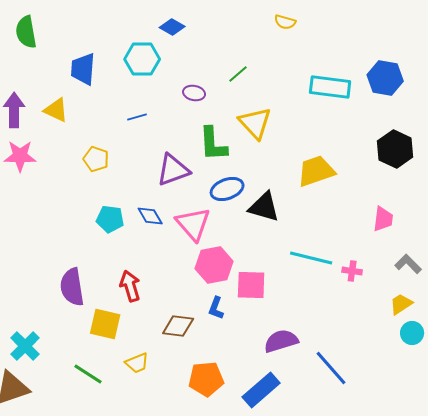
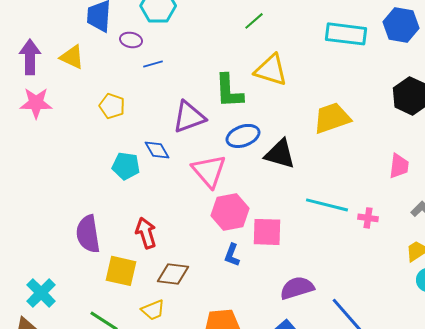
purple ellipse: (194, 93) -> (131, 40), moved
yellow triangle: (255, 123) -> (271, 70), turned -30
blue diamond: (150, 216) -> (157, 150), moved
brown diamond: (178, 326) -> (173, 274), moved

